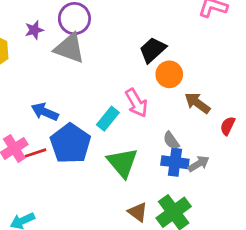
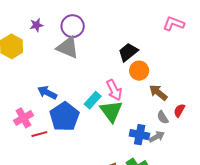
purple star: (34, 30) -> (36, 25), moved
gray semicircle: (171, 141) -> (163, 117), moved
red line: (36, 153) -> (39, 134), moved
green triangle: (122, 163) -> (111, 111), moved

